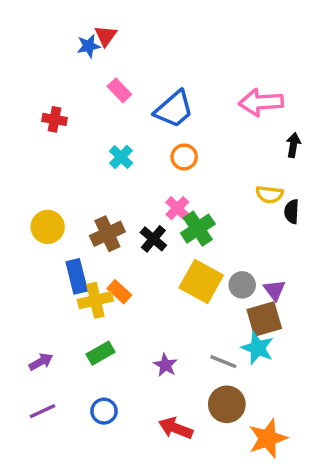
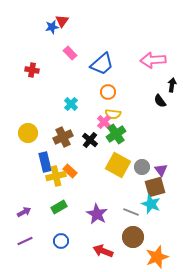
cyan cross: (121, 157) -> (71, 104), moved
yellow semicircle: (269, 194) -> (113, 114), moved
black semicircle: (292, 212) -> (160, 101), moved, turned -40
purple star: (165, 365) -> (97, 214), size x1.5

